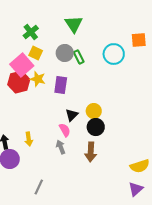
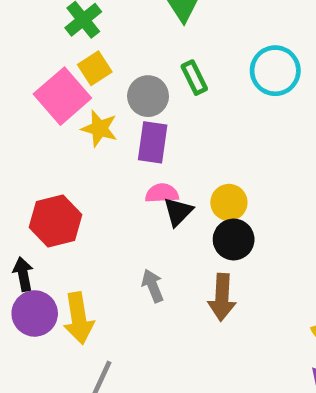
yellow square: (36, 53) -> (95, 68), turned 32
gray circle: (65, 53) -> (148, 96), moved
red hexagon: (19, 82) -> (56, 221), moved
pink semicircle: (65, 130) -> (162, 193), moved, turned -64
yellow arrow: (29, 139) -> (79, 318), moved, size x1.5

